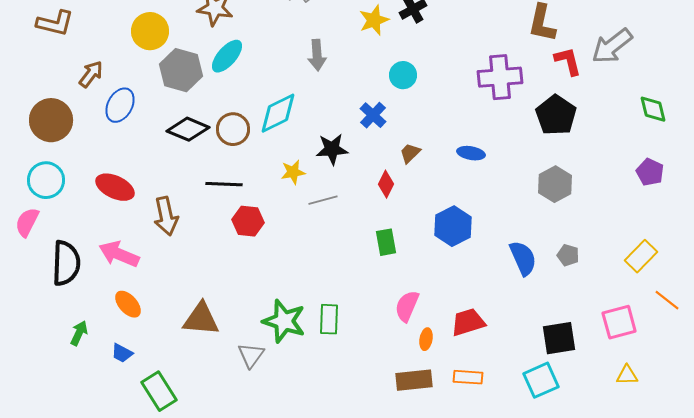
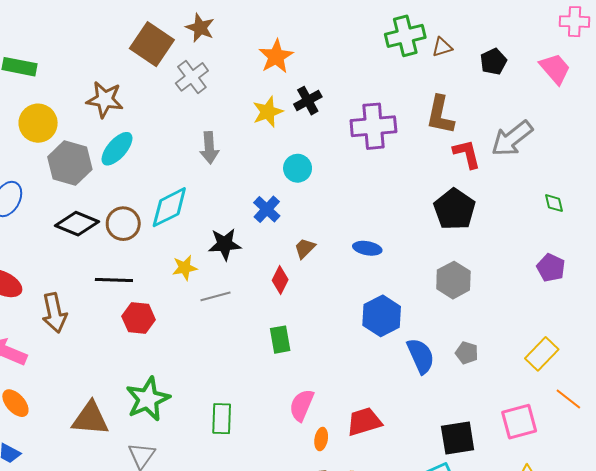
purple cross: (500, 77) -> (373, 126), moved
green diamond: (653, 109) -> (554, 203), size x0.7
blue hexagon: (453, 226) -> (382, 316), moved
green star: (284, 321) -> (148, 399), moved, turned 30

